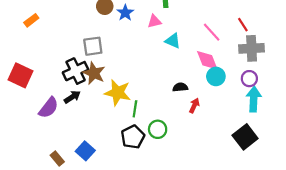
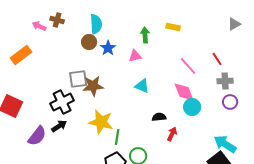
orange rectangle: (31, 20) -> (21, 55), size x1.5
cyan triangle: (173, 41) -> (142, 86), moved
gray cross: (252, 48) -> (225, 81), size x0.7
brown star: (94, 73) -> (93, 86), moved, turned -30
purple circle: (249, 79) -> (230, 102), moved
cyan arrow: (254, 99) -> (225, 144), moved, turned -60

